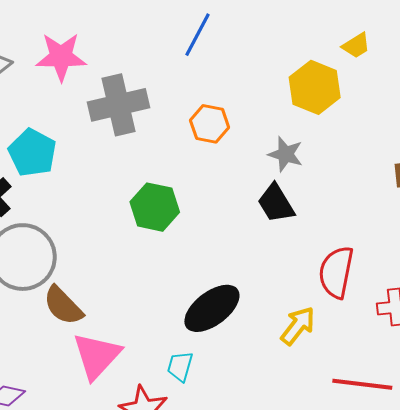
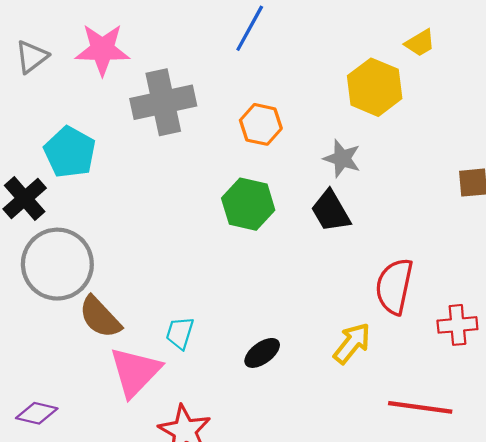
green hexagon: (155, 207) -> (248, 204), moved
black ellipse: (212, 308) -> (262, 353), moved, size x0.6
cyan trapezoid: (180, 366) -> (180, 333), moved

